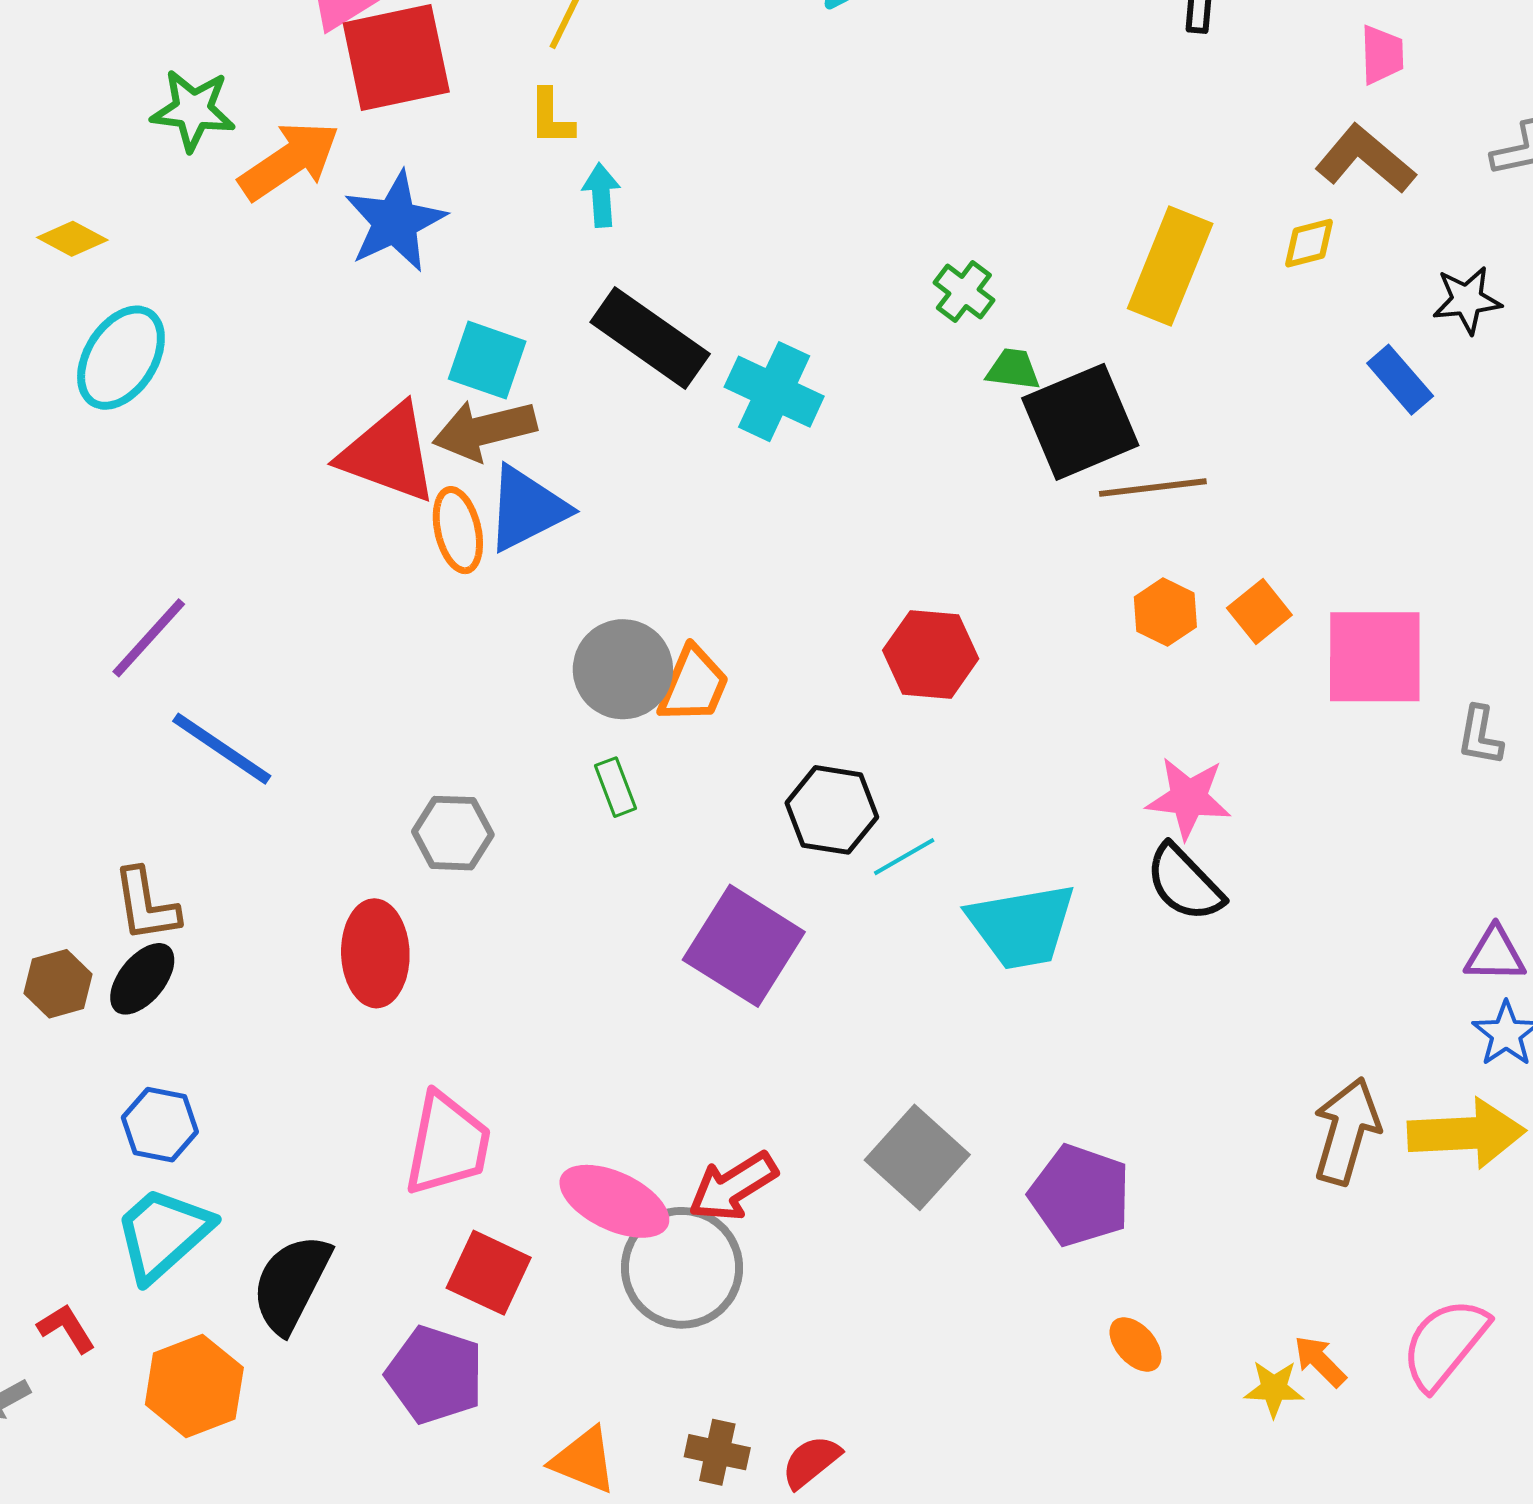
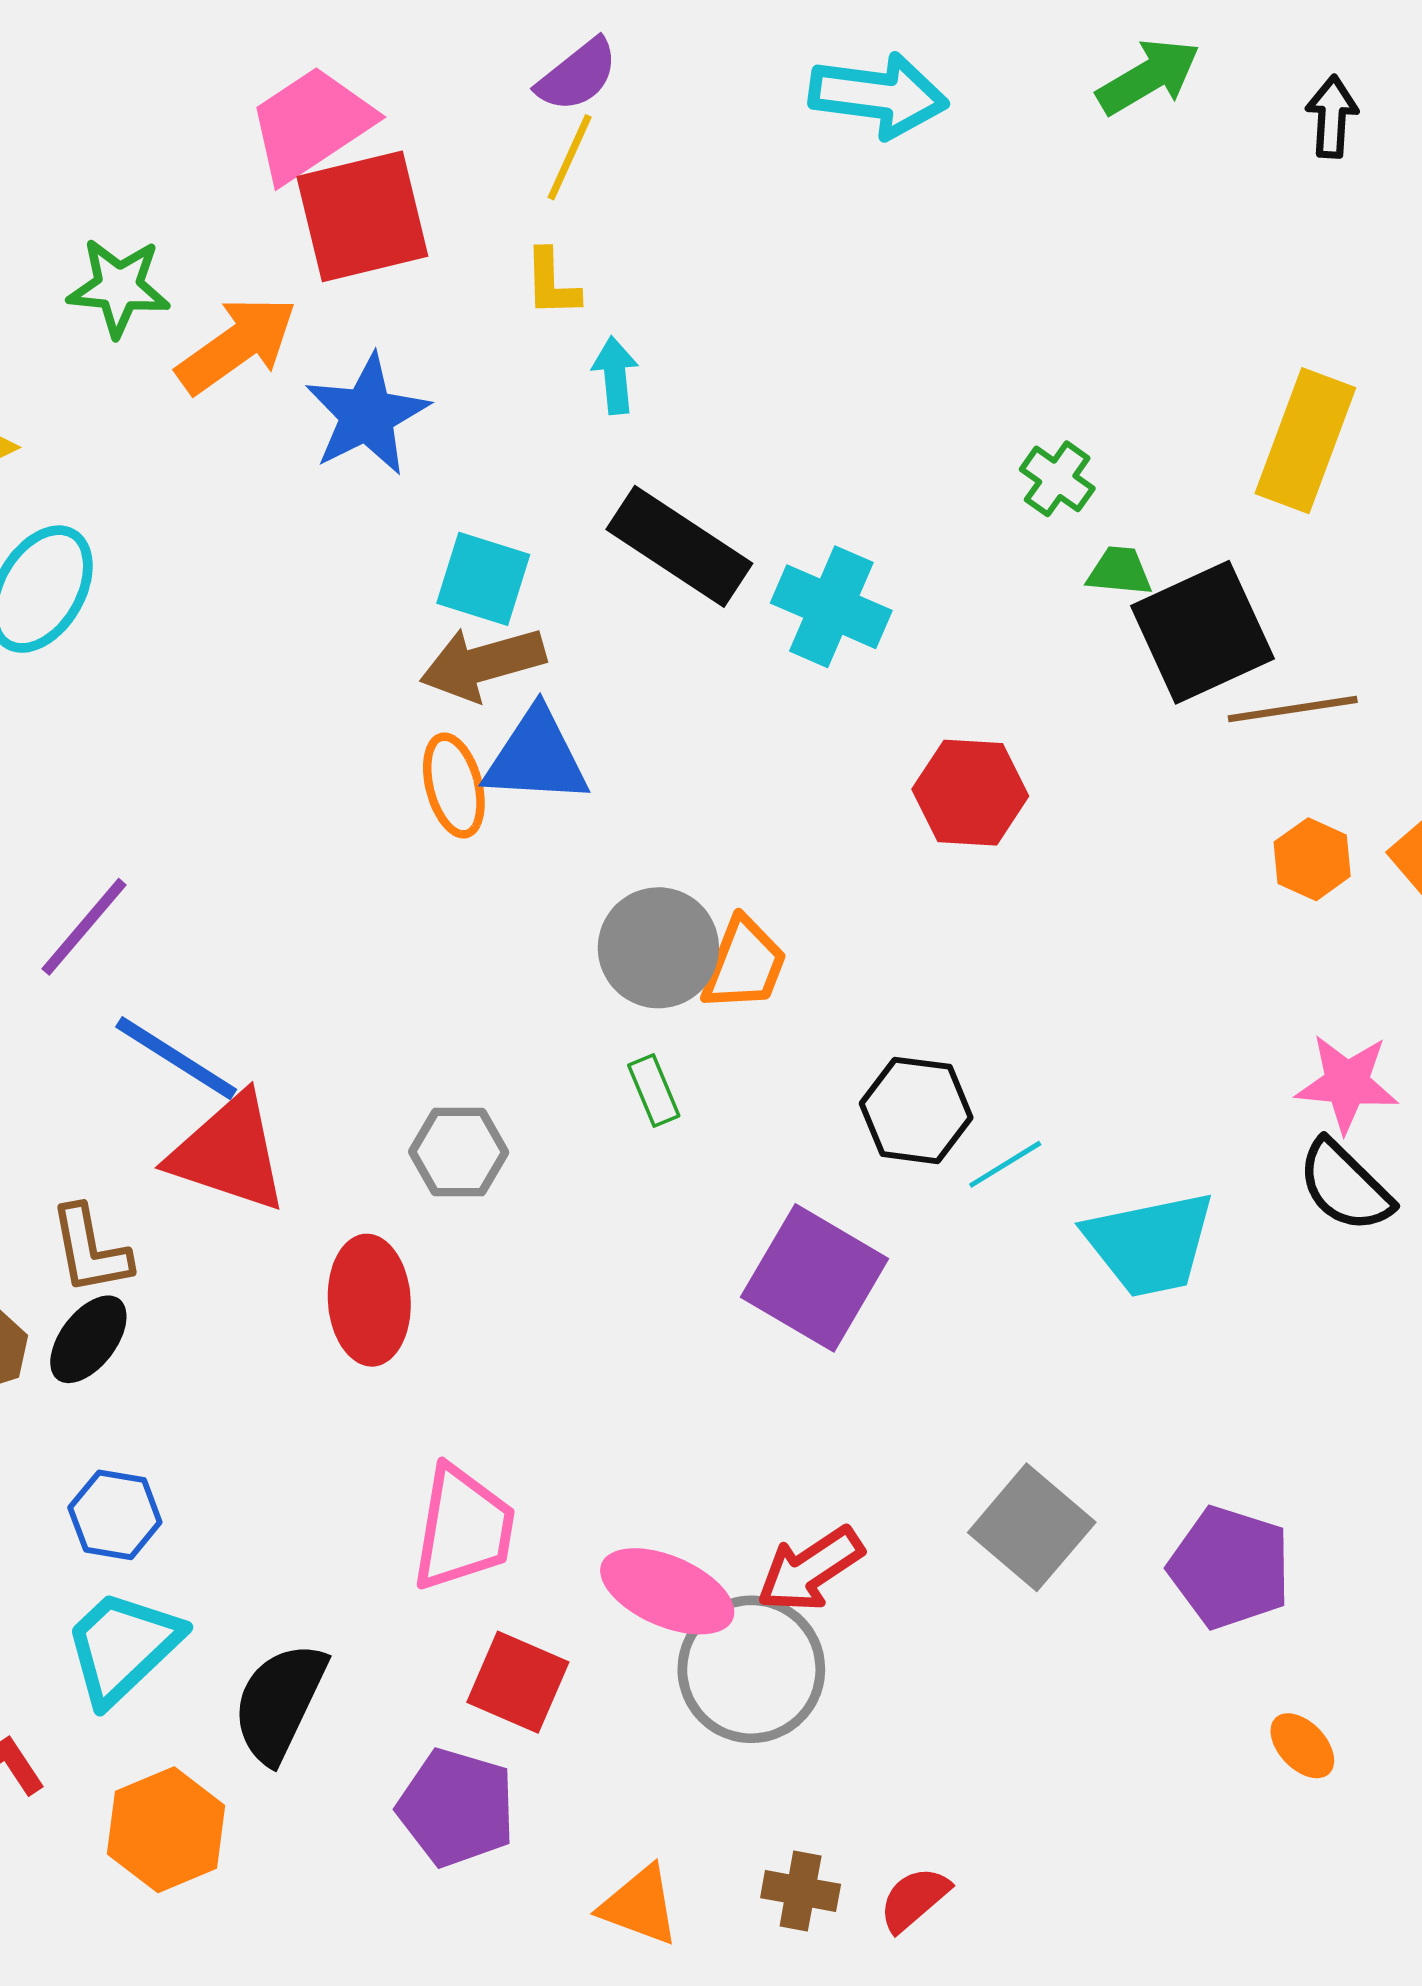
red triangle: (389, 454) -> (229, 1153), moved
blue triangle: (527, 509) -> (536, 757), turned 32
red hexagon: (931, 654) -> (970, 793), moved

